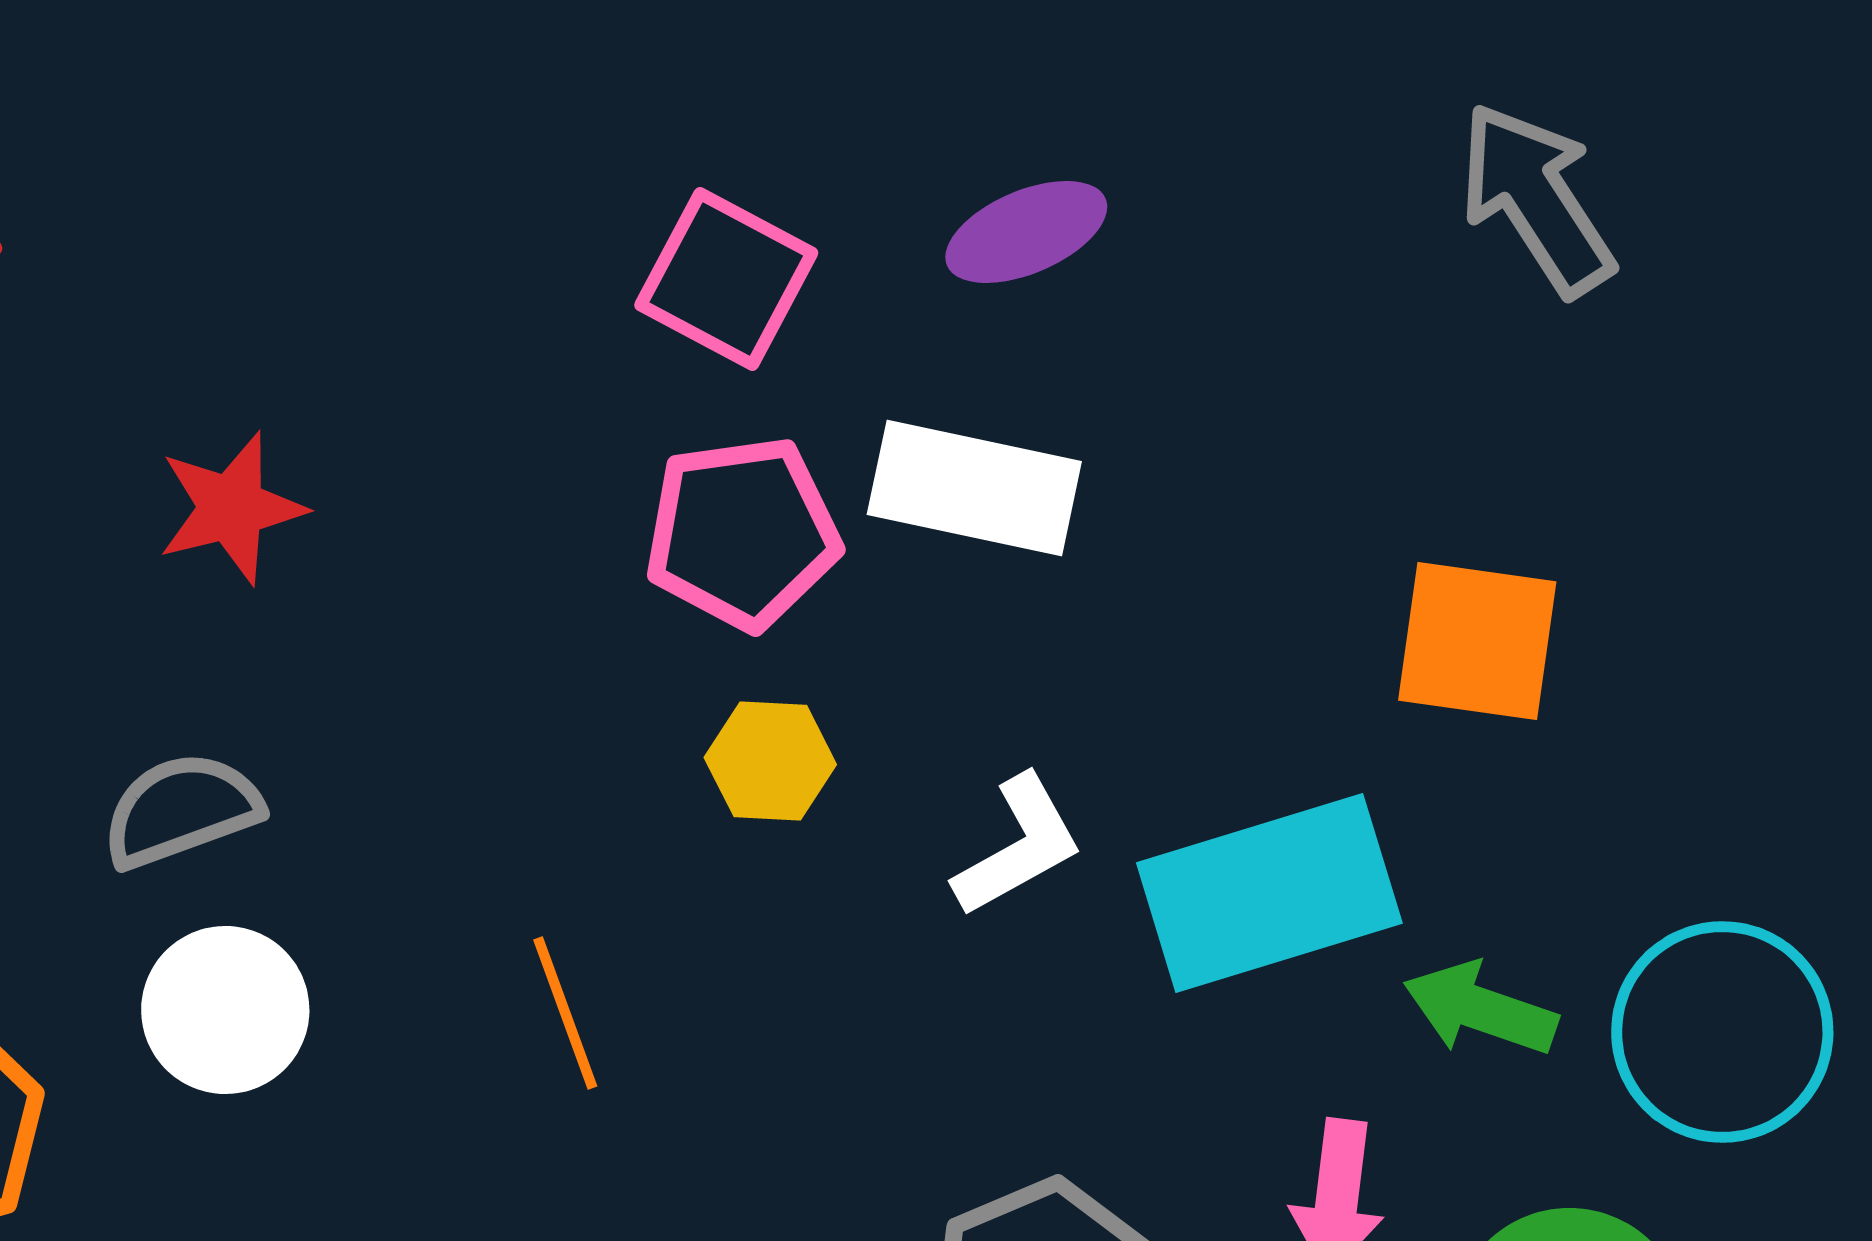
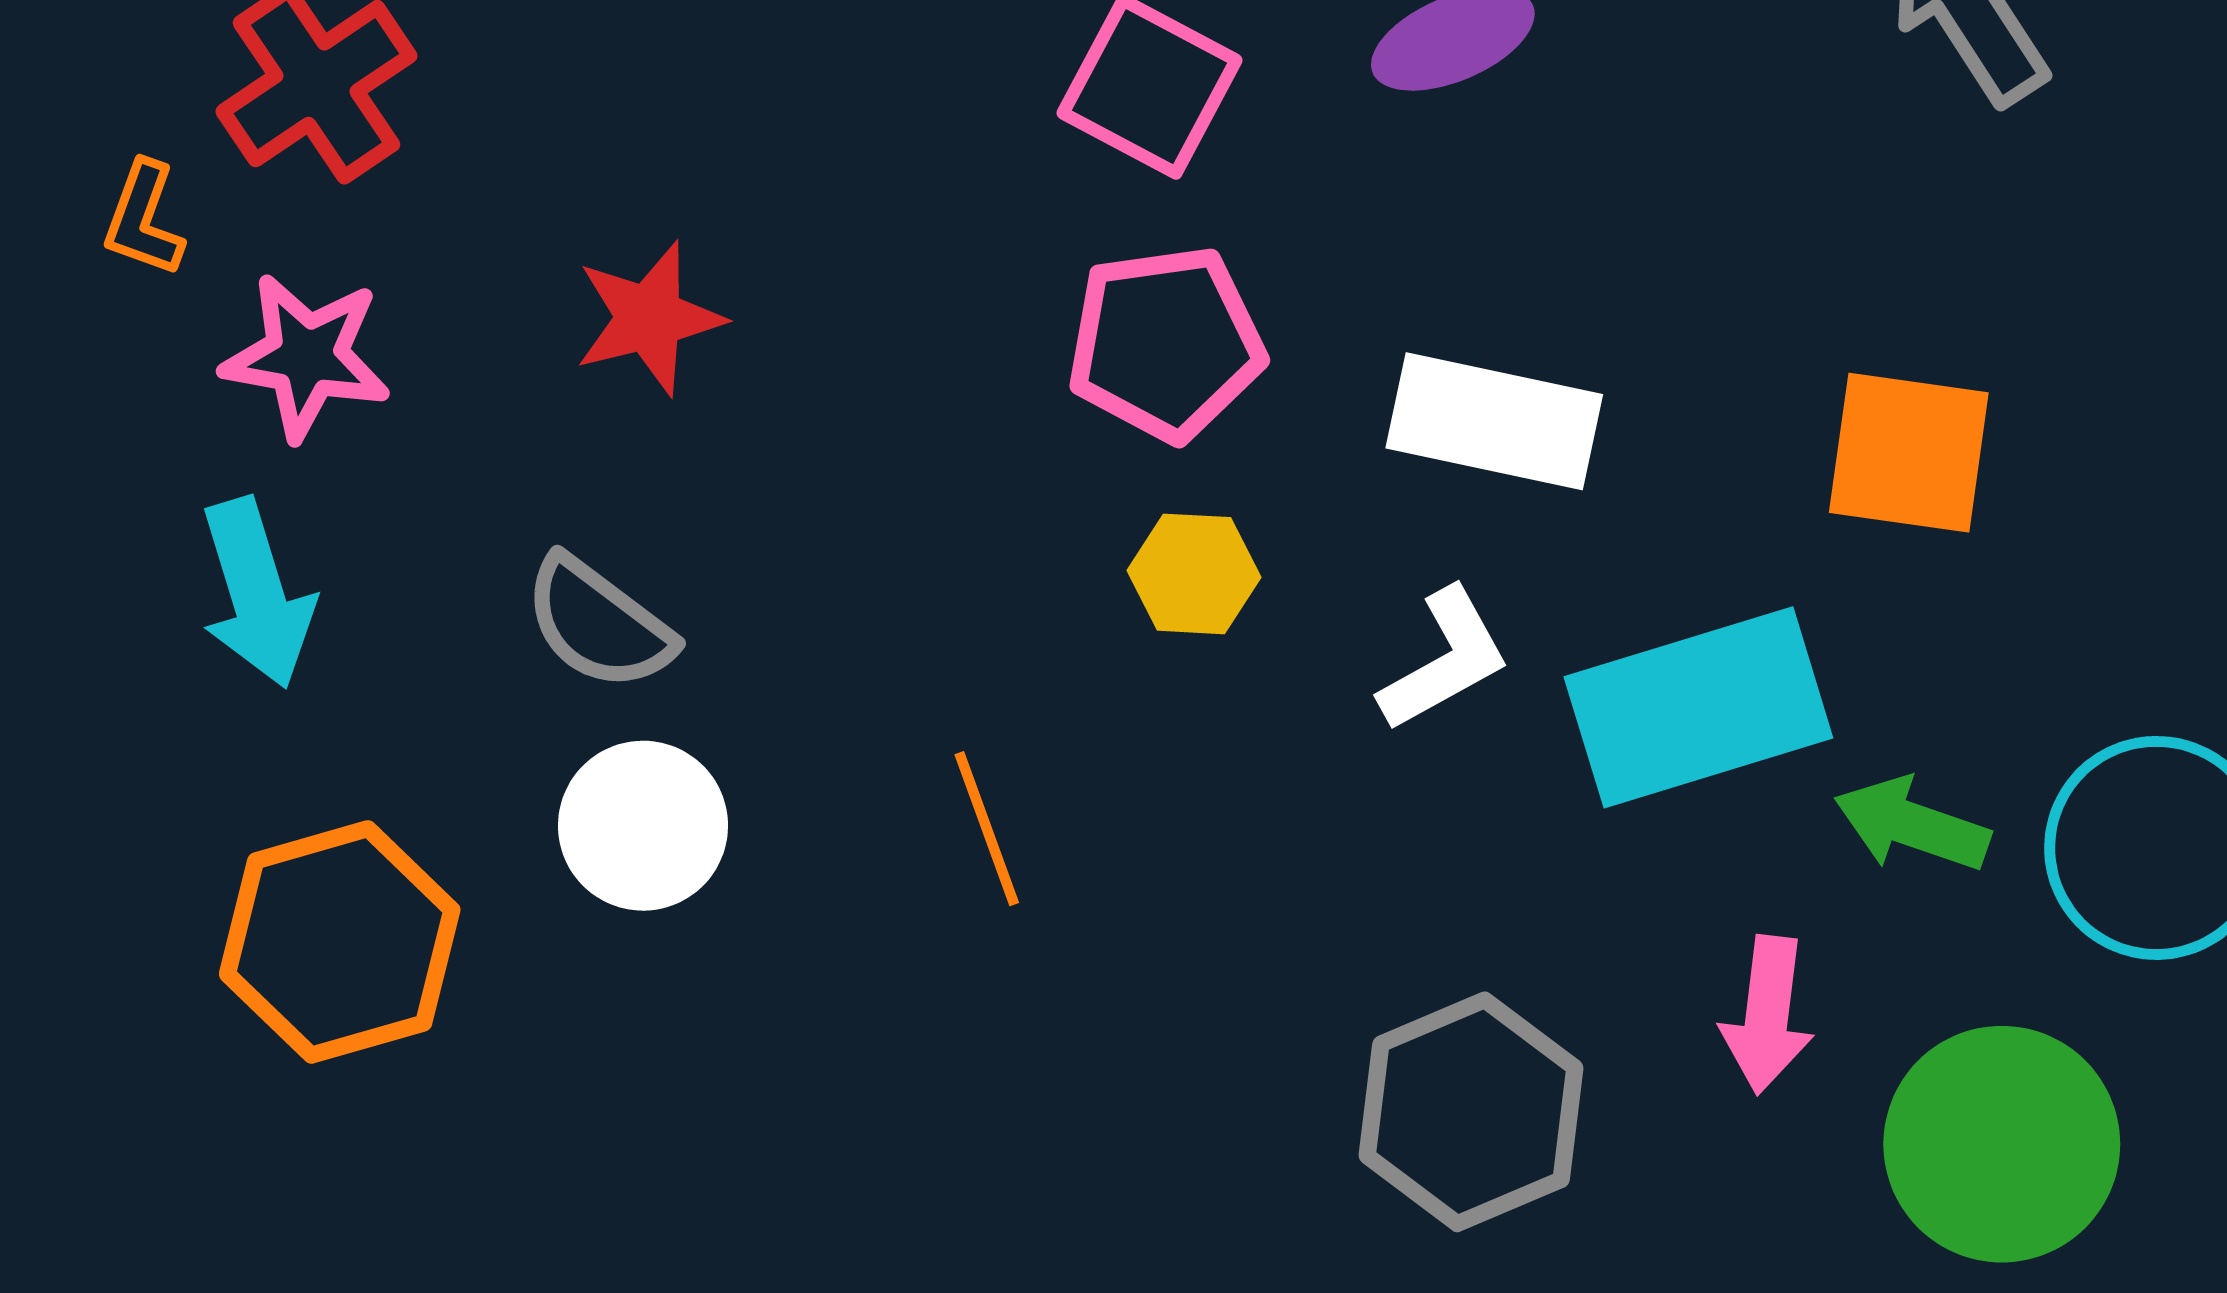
white rectangle: (974, 488) -> (1494, 421), moved
gray semicircle: (181, 810) -> (599, 623), turned -123

